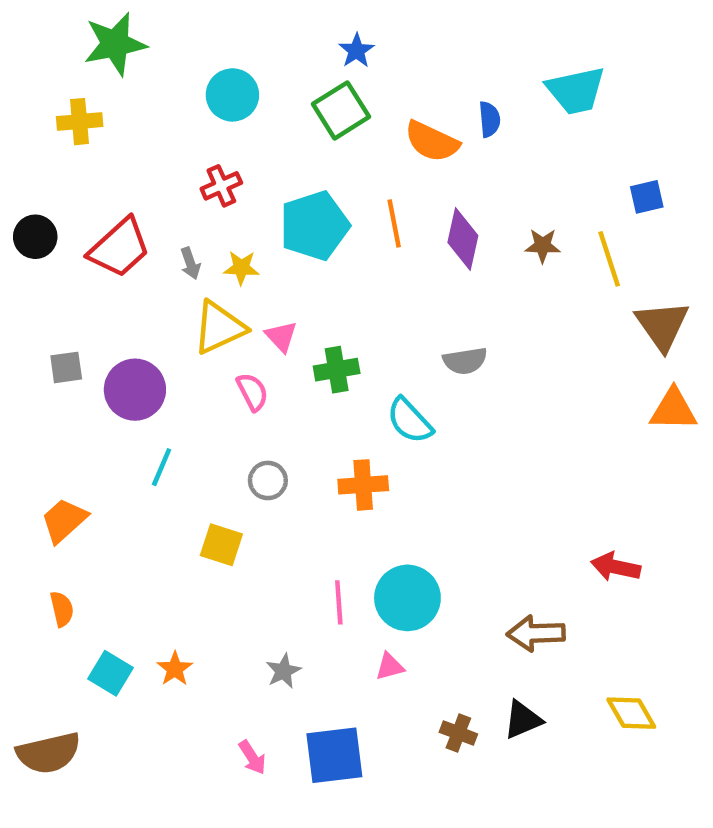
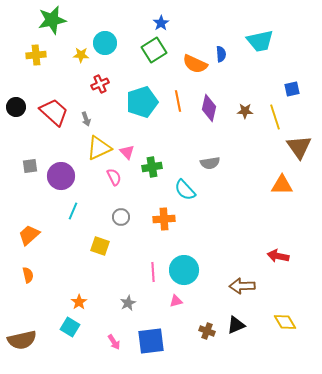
red trapezoid: (119, 248) -> (54, 112), turned -96
yellow star: (241, 268) -> (81, 55), moved
orange triangle: (673, 410) -> (282, 185), moved
cyan square: (111, 673) -> (70, 327), moved

